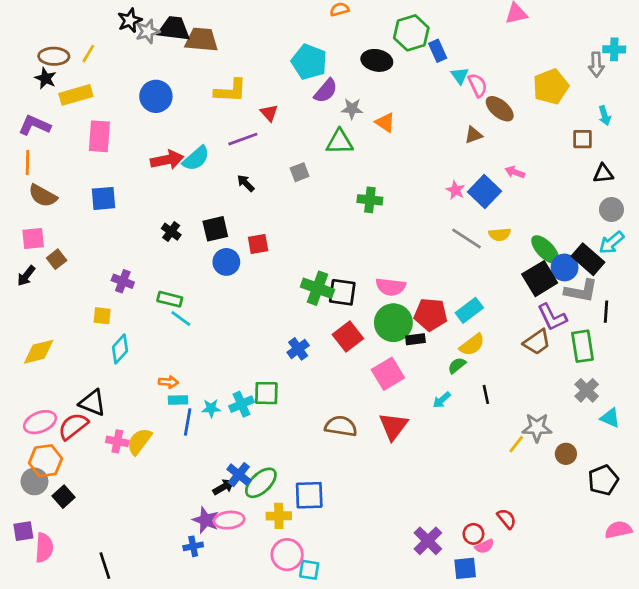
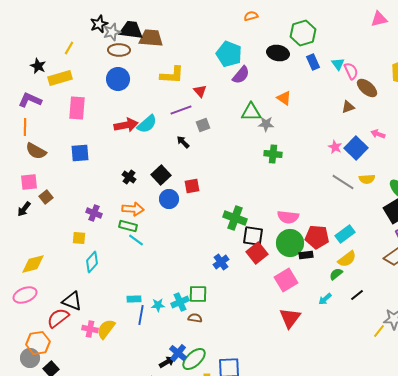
blue rectangle: (438, 51) -> (313, 62), moved
brown ellipse: (54, 56) -> (119, 50), moved
gray star: (352, 109) -> (266, 124), moved
gray square: (300, 172) -> (203, 125), moved
black square: (215, 229) -> (161, 175), turned -30
black square: (342, 292) -> (253, 236), moved
orange arrow: (168, 382) -> (133, 209), moved, size x1.5
black line: (486, 394) -> (357, 295), turned 64
pink ellipse: (40, 422) -> (25, 295), moved
brown semicircle: (341, 426) -> (195, 318), moved, size x0.6

